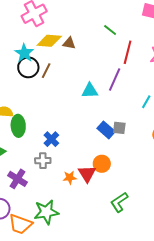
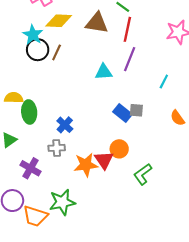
brown triangle: (69, 43) -> (97, 23), moved, size x1.6
red line: (128, 52) -> (127, 29), moved
orange star: (70, 178) -> (86, 165), size x1.6
green L-shape: (119, 202) -> (143, 174), moved

